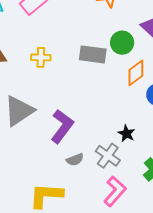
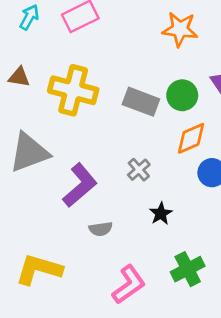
yellow cross: (41, 57) -> (73, 90), size x1.8
gray cross: (108, 156) -> (139, 170), moved, size x0.7
gray semicircle: (75, 160) -> (101, 229), moved

